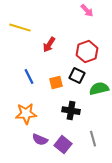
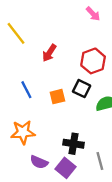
yellow line: (20, 28) -> (16, 33), turned 35
black cross: (71, 111) -> (74, 144), moved

